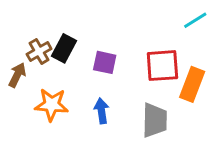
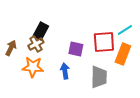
cyan line: (195, 20) -> (125, 30), moved
brown cross: (39, 52) -> (36, 44), moved
purple square: (105, 62) -> (76, 49), moved

